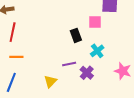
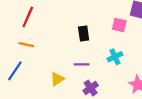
black rectangle: (76, 35) -> (84, 33), moved
purple cross: (87, 73) -> (91, 88), moved

